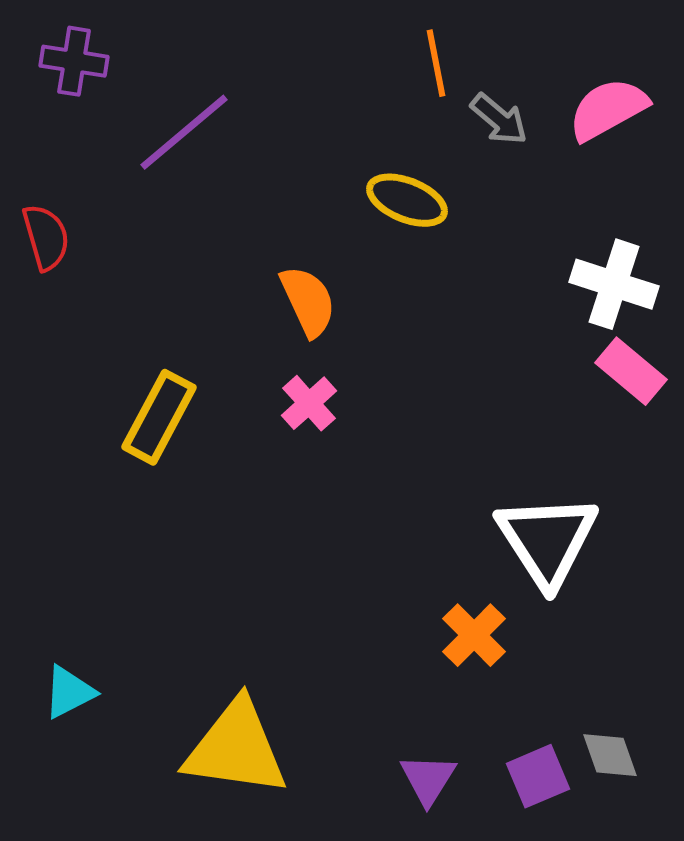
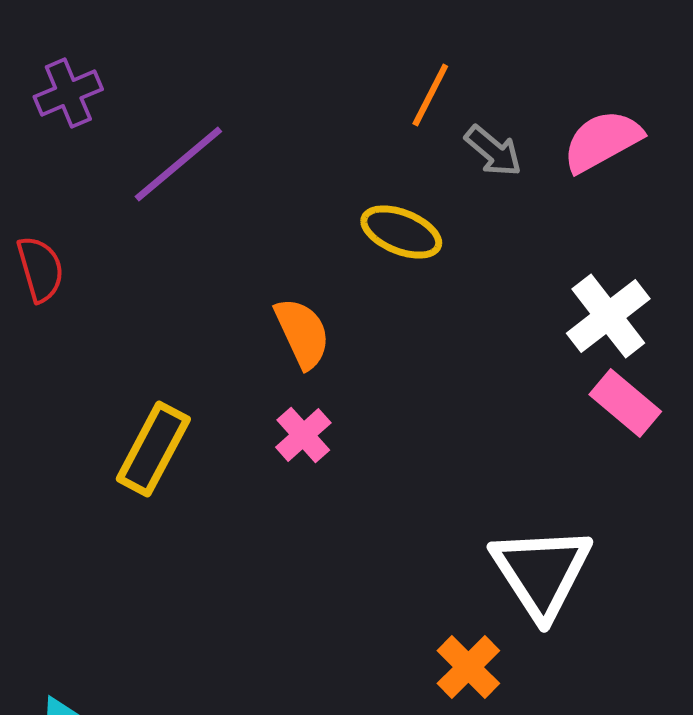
purple cross: (74, 61) -> (68, 93), turned -32
orange line: (436, 63) -> (430, 95), turned 38
white cross: (614, 284) -> (608, 316), turned 34

